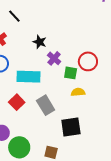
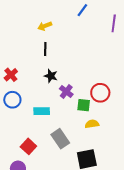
black line: (14, 16) -> (45, 49), moved, turned 48
cyan rectangle: (28, 77) -> (42, 111), size x0.7
red square: (17, 102) -> (28, 146), moved

